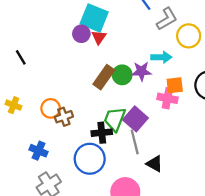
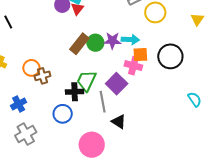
cyan arrow: (161, 57) -> (130, 40), moved
purple square: (135, 119) -> (117, 84), moved
blue cross: (38, 151) -> (19, 104), turned 35
blue circle: (90, 159) -> (63, 114), size x0.7

